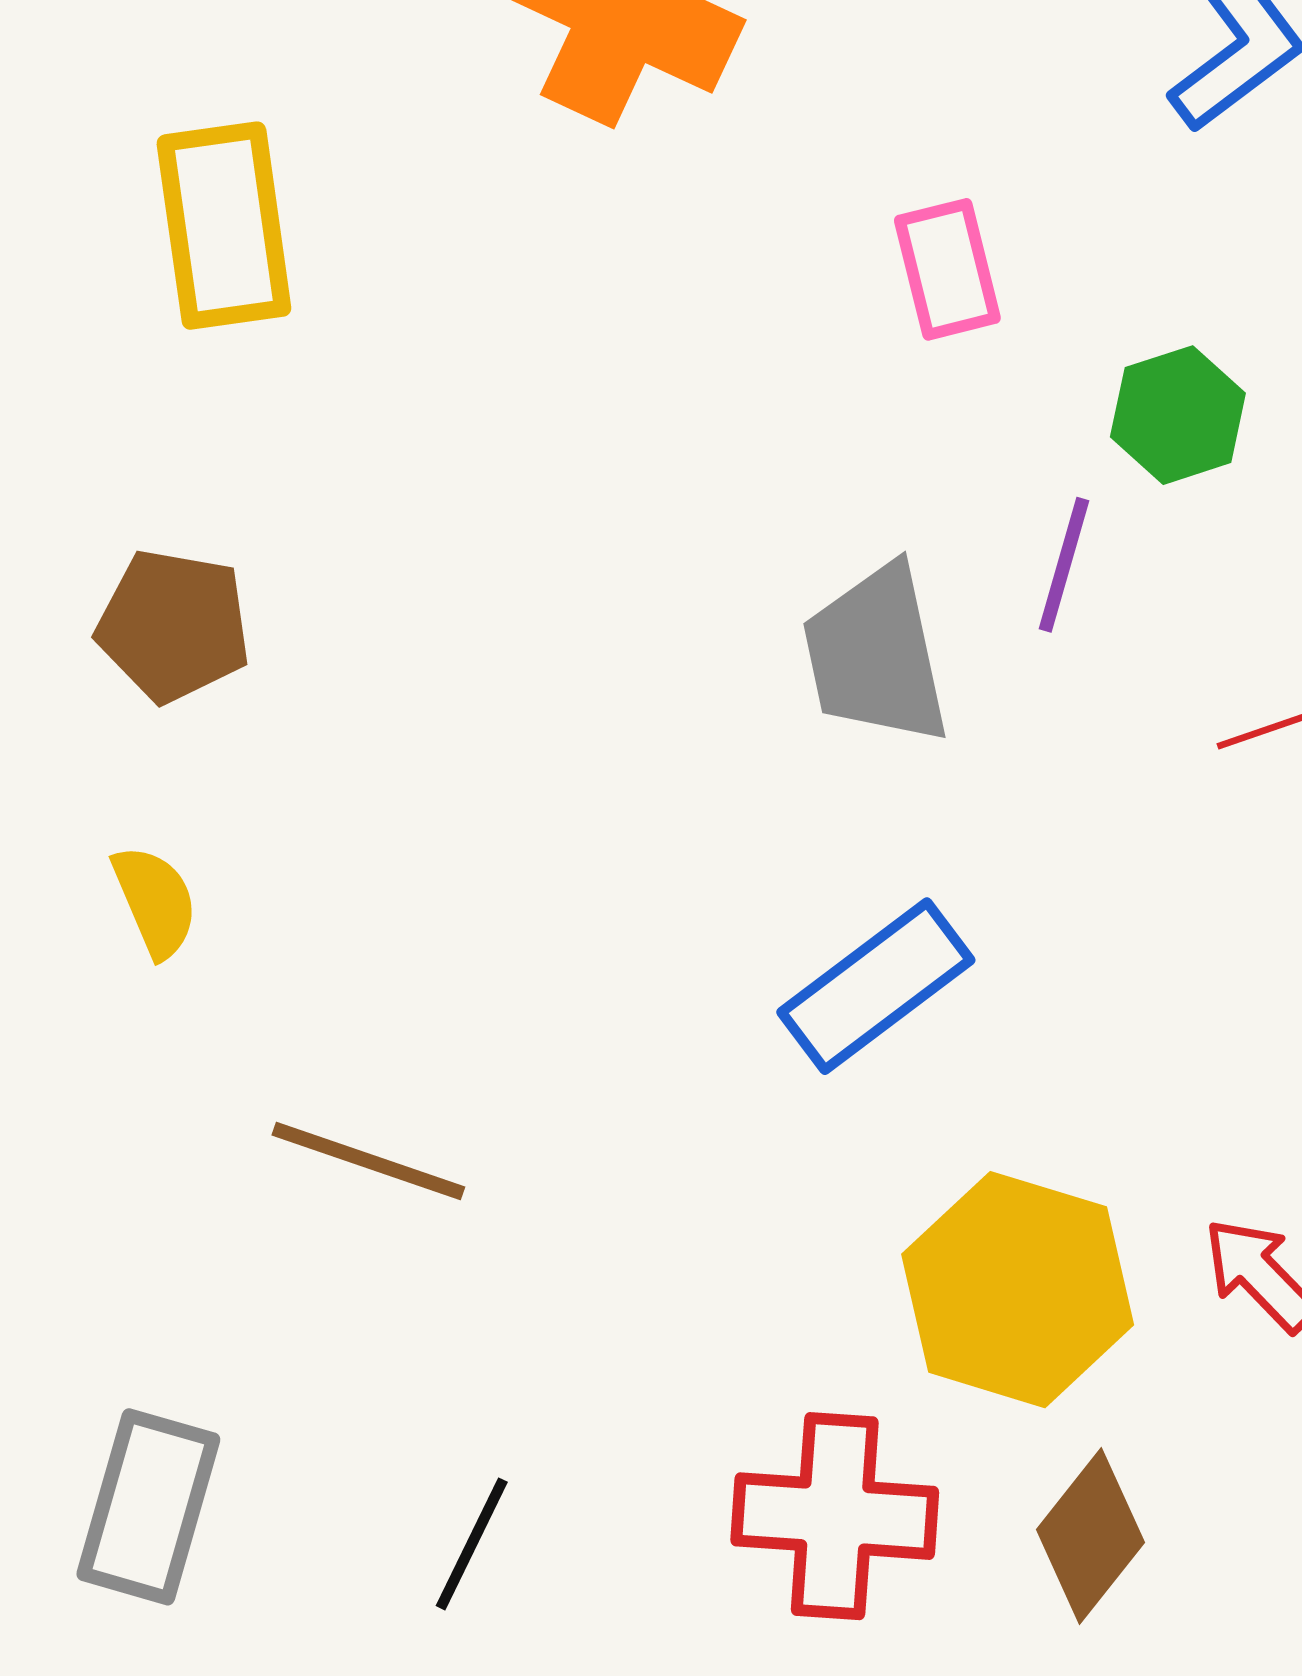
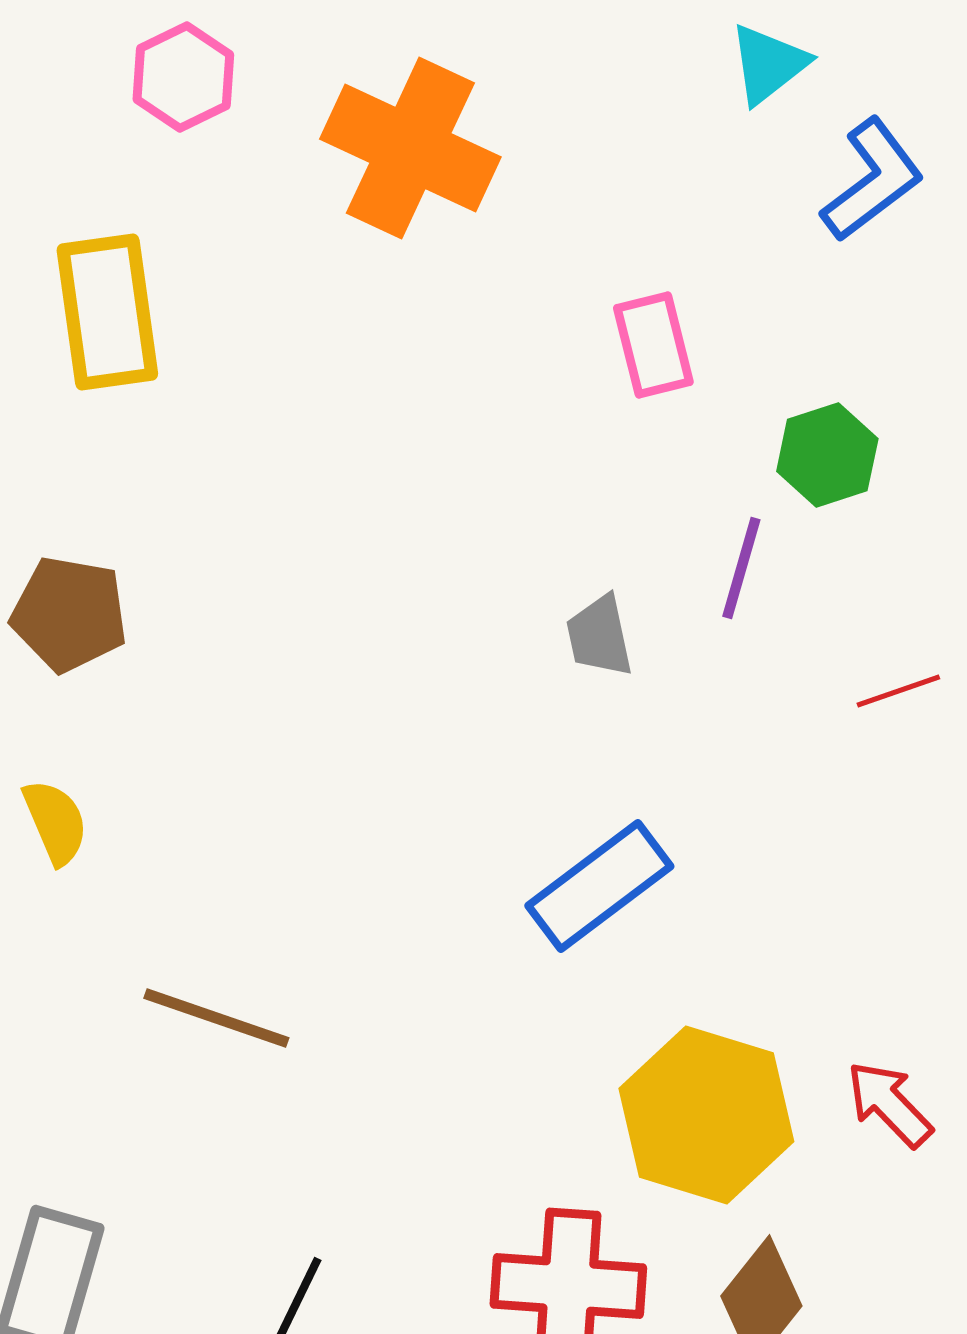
gray trapezoid: (876, 655) -> (599, 636), size x0.6

